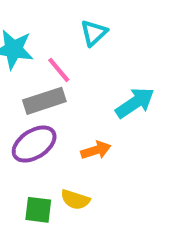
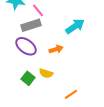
purple ellipse: (34, 144) -> (26, 46), turned 70
green square: (38, 210) -> (28, 78), turned 32

